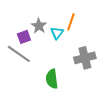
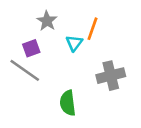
gray star: (39, 26) -> (47, 21), moved

